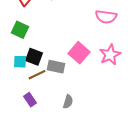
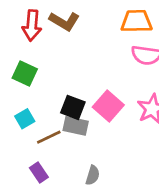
black square: (34, 57) -> (73, 107), moved
cyan square: (20, 62) -> (25, 119), turned -32

